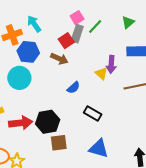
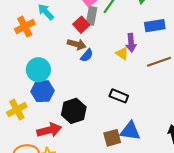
blue hexagon: (28, 52) -> (43, 91), moved
blue semicircle: (73, 88) -> (87, 55), moved
red arrow: (21, 123) -> (49, 130), moved
brown square: (59, 143) -> (112, 138), moved

